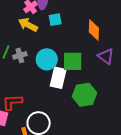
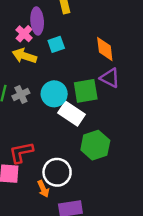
purple triangle: (106, 56) -> (110, 78), moved
white rectangle: (58, 78) -> (71, 114), turned -60
green hexagon: (85, 95) -> (95, 145), moved

